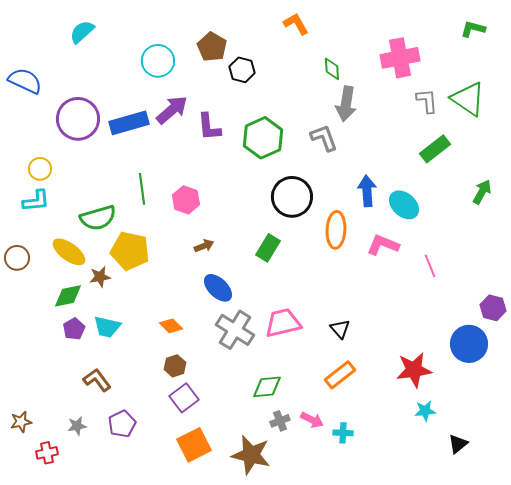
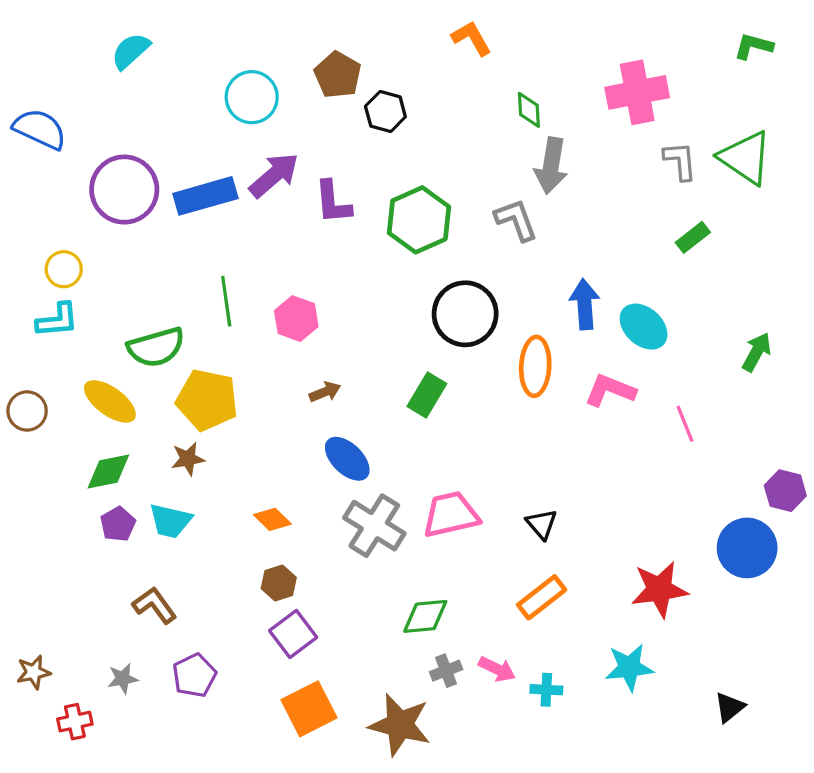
green rectangle: (435, 149) -> (693, 237), size x0.7
green arrow: (482, 192) -> (757, 352), moved
brown star: (100, 277) -> (188, 459), moved
cyan star: (425, 411) -> (629, 667), moved, size x1.4

